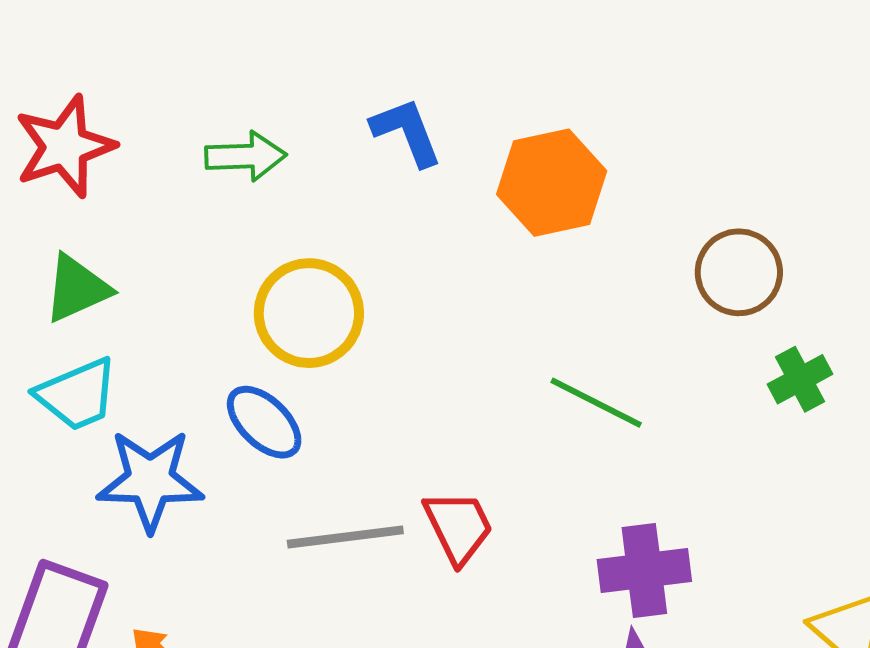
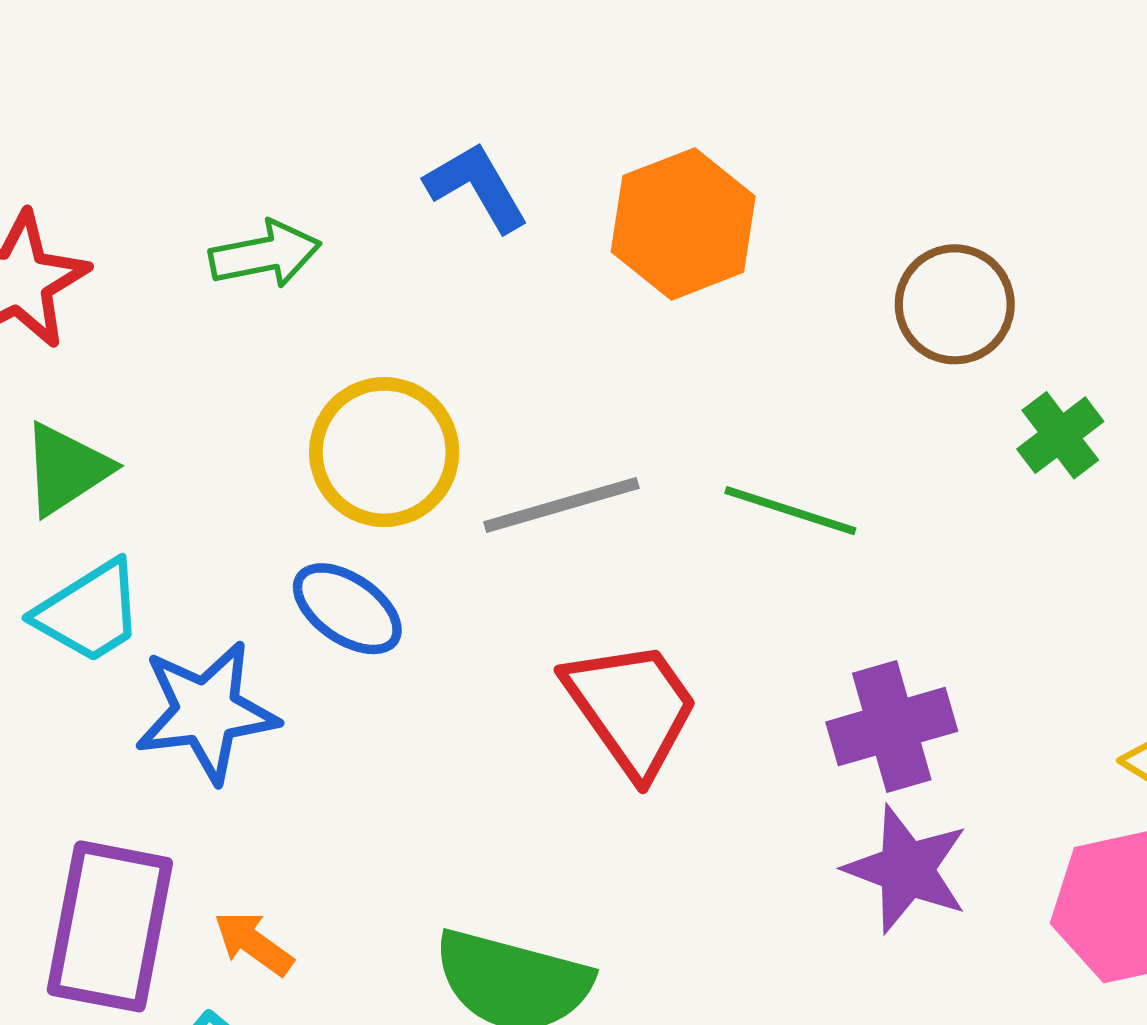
red trapezoid: (458, 527) -> (632, 708), size x1.4
gray line: (345, 537) -> (561, 505), moved

